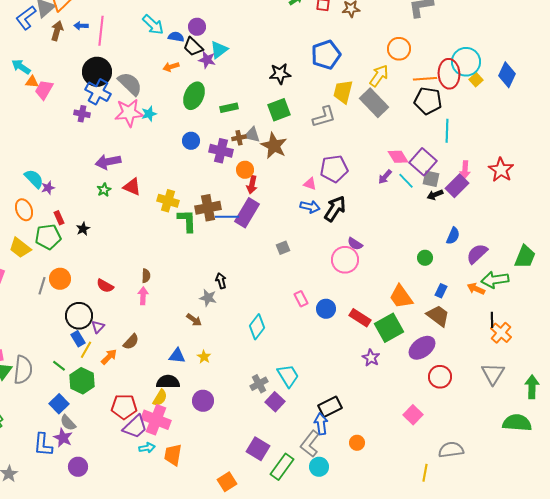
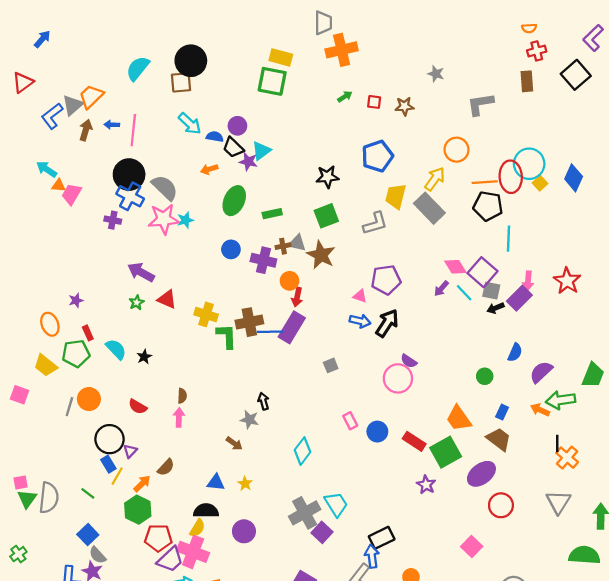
purple arrow: (108, 162) -> (141, 272), turned 40
cyan semicircle: (34, 179) -> (116, 349), moved
black star: (83, 229) -> (144, 357), moved
green hexagon: (82, 381) -> (138, 510), moved
gray cross: (259, 384) -> (305, 513), size x1.6

